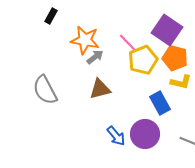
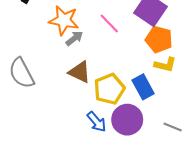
yellow pentagon: (143, 60) -> (109, 89), moved
brown triangle: (100, 89) -> (80, 72), turned 40

